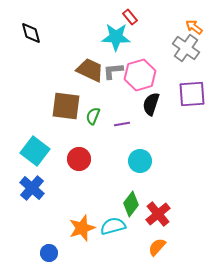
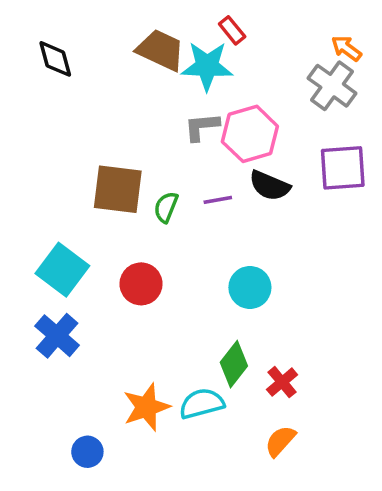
brown trapezoid: (90, 70) -> (161, 50), moved
black semicircle: (151, 104) -> (270, 186), turned -85
purple line: (122, 124) -> (218, 200), moved
red cross: (158, 214) -> (282, 382), size x0.7

